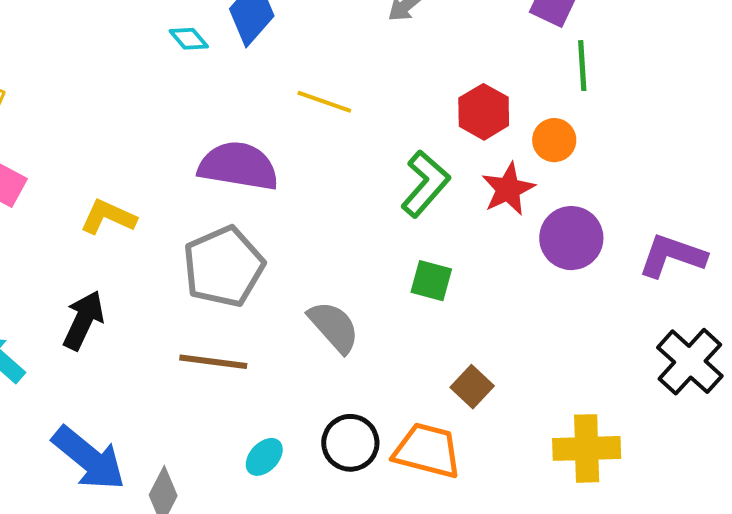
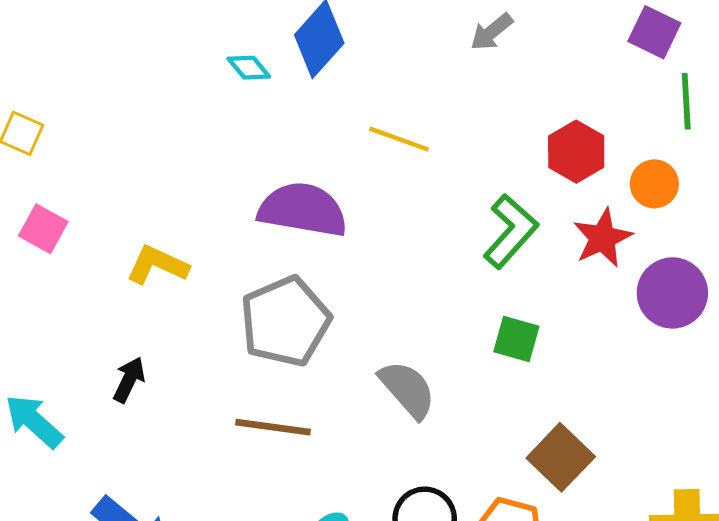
black arrow: (83, 320) -> (129, 380), size x0.7
brown square: (472, 387) -> (561, 457), size x1.4

